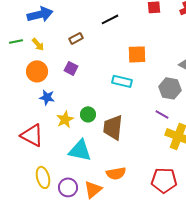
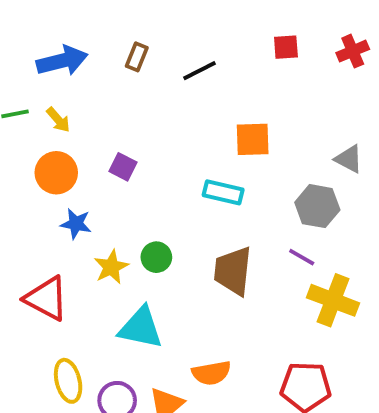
brown rectangle: (76, 38) -> (137, 57), moved, turned -40
brown trapezoid: (113, 127) -> (233, 271), moved

